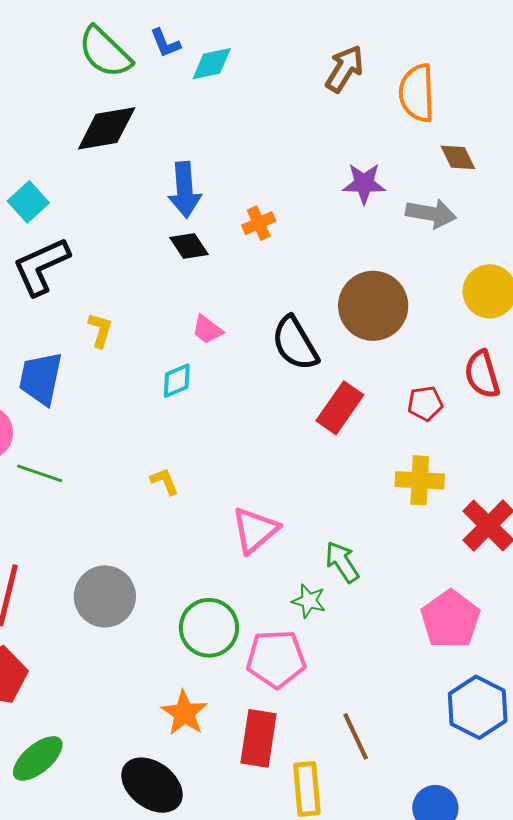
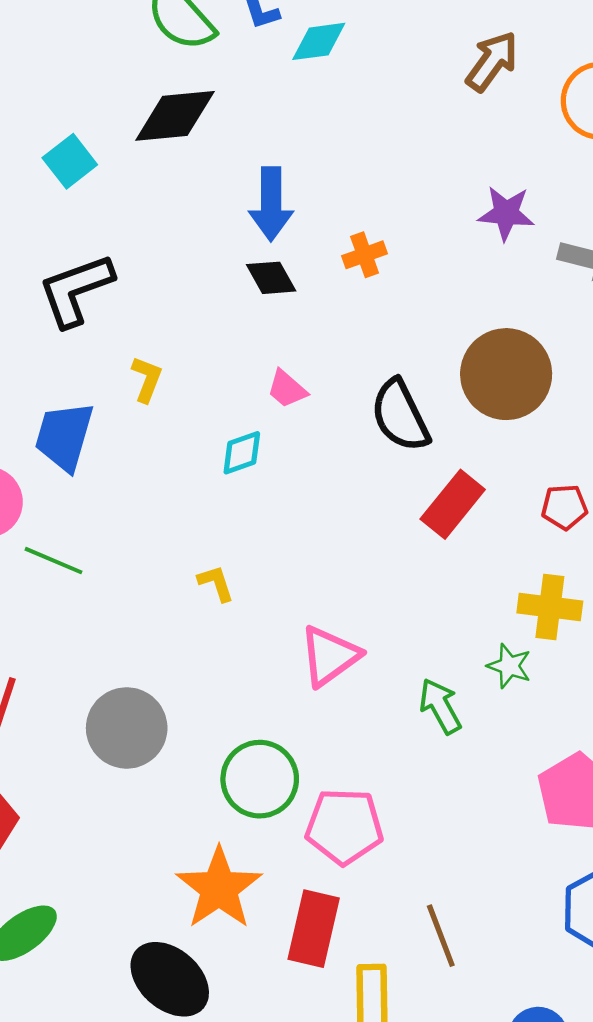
cyan square: (28, 202) -> (70, 161), moved
green star: (309, 601) -> (509, 666), moved
orange star: (184, 713) -> (219, 888), size x1.4

